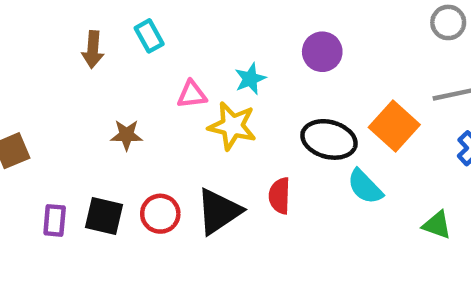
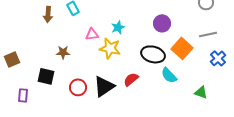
purple circle: (322, 52) -> (162, 23), moved
red semicircle: (280, 196) -> (131, 79), turned 49
black square: (104, 216) -> (46, 76), moved
purple rectangle: (55, 220) -> (23, 95), moved

